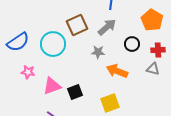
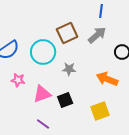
gray star: (98, 52) -> (69, 69), moved

